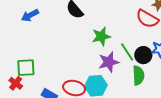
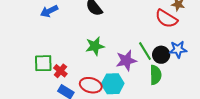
green star: (101, 36) -> (95, 46), moved
red cross: (16, 83) -> (60, 71), moved

